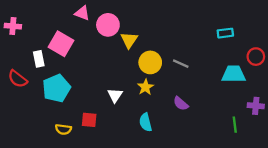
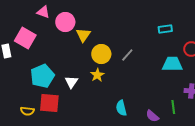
gray line: (181, 64) -> (127, 55), turned -72
cyan pentagon: (56, 88) -> (42, 76), moved
purple semicircle: (181, 104) -> (152, 116), moved
red square: (89, 120) -> (49, 103), size x1.5
cyan semicircle: (146, 122) -> (121, 108), moved

